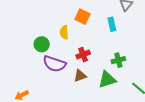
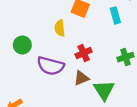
green circle: (42, 44) -> (22, 45), moved
green triangle: (107, 80) -> (104, 90), moved, turned -42

